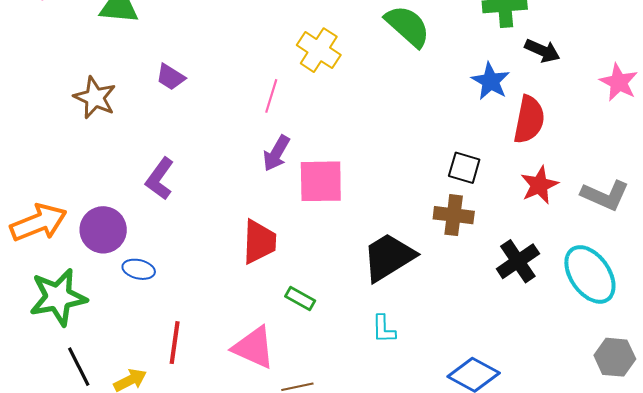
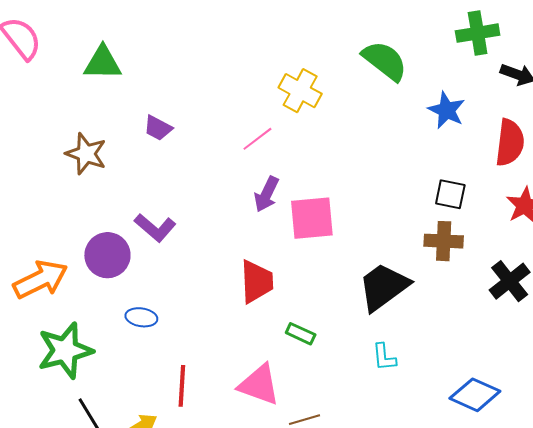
blue star: (491, 81) -> (447, 110), moved
pink line: (271, 96) -> (257, 139), turned 40
purple L-shape: (160, 179) -> (155, 228), turned -81
purple circle: (103, 230) -> (107, 255), moved

